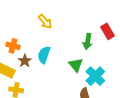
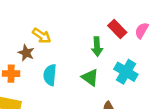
brown star: (25, 61) -> (26, 53), moved
cyan cross: (95, 76) -> (126, 72), moved

